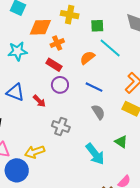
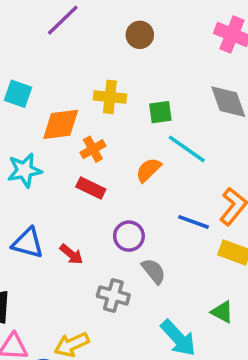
purple circle: (60, 85) -> (129, 236), moved
blue line: (94, 87) -> (193, 222), moved
gray semicircle: (98, 112) -> (154, 271), moved

